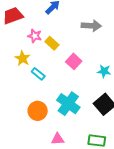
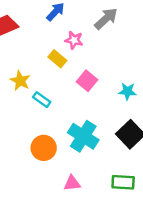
gray arrow: (91, 26) -> (106, 19), moved, turned -42
pink star: (35, 36) -> (74, 40), moved

